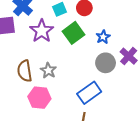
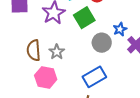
blue star: (103, 37) -> (120, 29), moved
gray circle: (106, 63) -> (102, 43), moved

